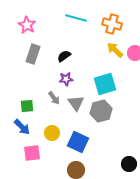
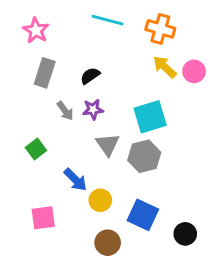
gray arrow: (54, 98) -> (65, 111), moved
green square: (27, 106) -> (36, 149), turned -32
blue arrow: (22, 127) -> (75, 180), moved
yellow circle: (52, 133) -> (100, 200), moved
blue square: (78, 142) -> (143, 215), moved

